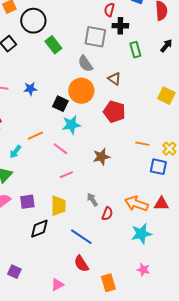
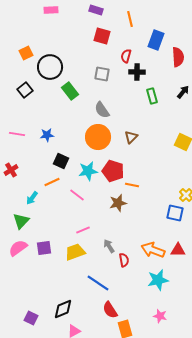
gray square: (95, 37) -> (102, 74), moved, size x0.7
brown triangle: (114, 79) -> (131, 137), moved, turned 40
black square: (60, 104) -> (61, 161), moved
red pentagon: (114, 112) -> (113, 171), moved
orange line: (142, 144) -> (132, 185), moved
pink line: (66, 175) -> (83, 230), moved
yellow trapezoid: (58, 206) -> (75, 252), turned -110
red semicircle: (107, 214) -> (124, 260), turned -32
black diamond: (39, 229) -> (63, 309), moved
red semicircle: (81, 264) -> (110, 310), moved

